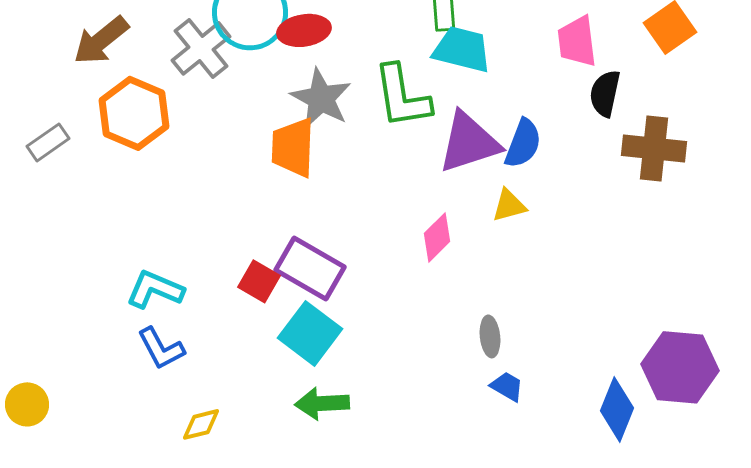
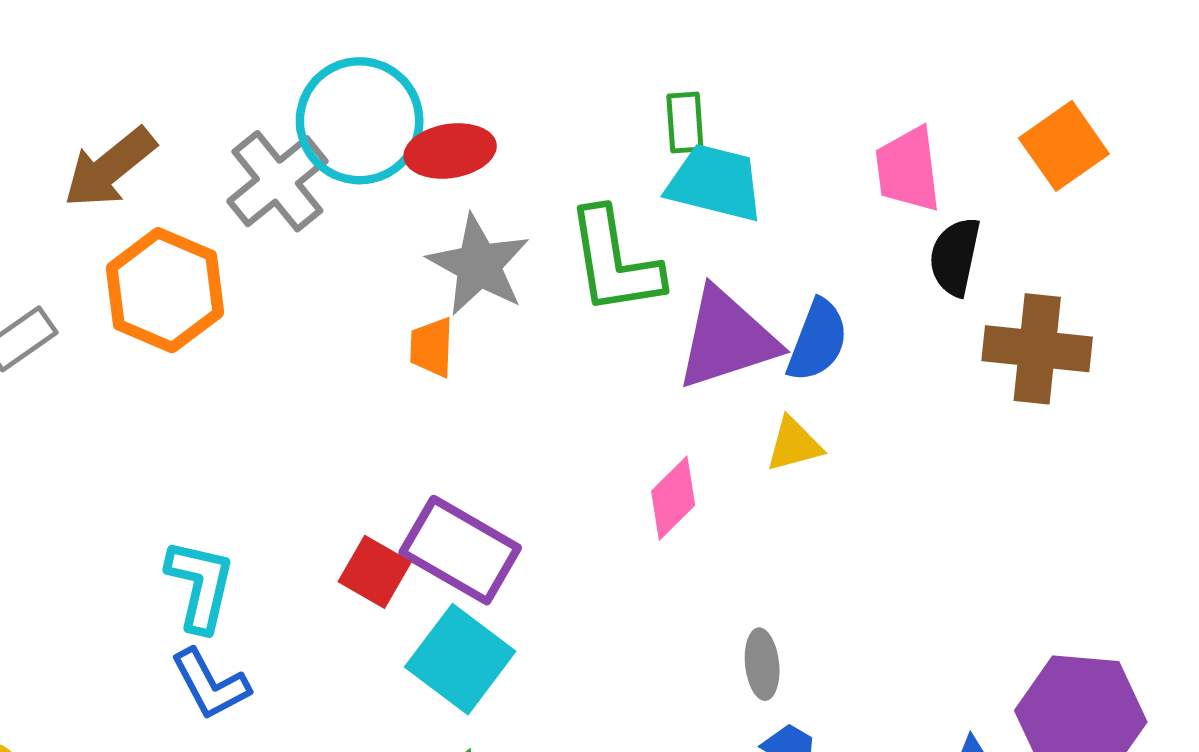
orange trapezoid: (293, 147) -> (432, 347), size x0.6
cyan L-shape: (155, 289) -> (200, 585), turned 80

